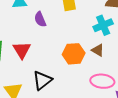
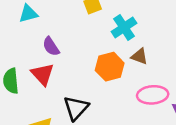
purple semicircle: (40, 19) -> (51, 46), moved
cyan cross: (103, 25) -> (124, 27), moved

